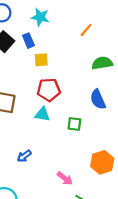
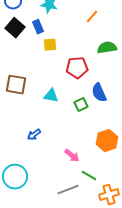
red pentagon: (49, 90) -> (77, 68), moved
blue semicircle: (98, 99) -> (99, 93), moved
green square: (74, 124) -> (81, 105), turned -32

